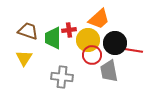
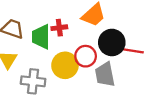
yellow circle: (88, 40) -> (65, 65), moved
gray cross: (62, 77) -> (33, 81), moved

